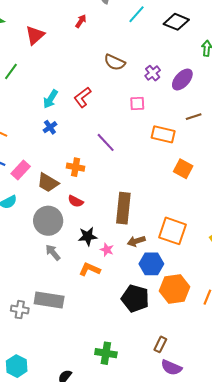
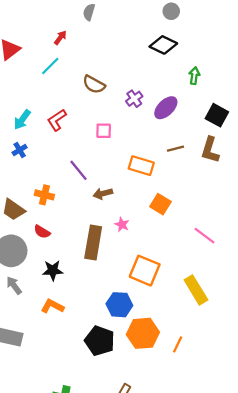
cyan line: (136, 14) -> (50, 66), moved
pink square: (137, 104) -> (104, 131), moved
brown arrow: (136, 241) -> (103, 194), moved
pink star: (107, 250) -> (122, 225), moved

